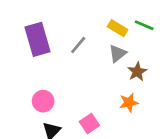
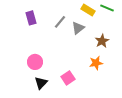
purple rectangle: (37, 39) -> (31, 18), size x0.6
gray triangle: (118, 53) -> (78, 28), moved

